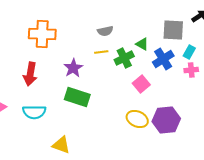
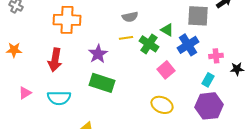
cyan rectangle: (189, 52) -> (208, 80), moved
green cross: (124, 58) -> (149, 44), turned -30
purple hexagon: (166, 120) -> (209, 106), moved

